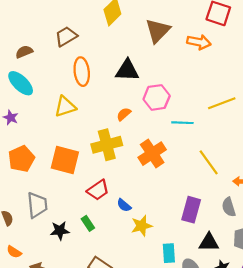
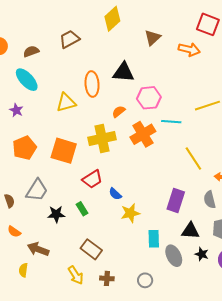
brown triangle: (158, 31) -> (153, 38), size x0.7
orange ellipse: (82, 72) -> (92, 84), moved
orange cross: (152, 154) -> (143, 134), moved
gray trapezoid: (37, 205) -> (37, 190), turned 35

